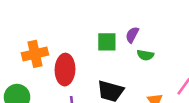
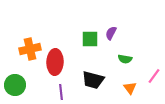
green semicircle: (145, 55) -> (125, 59), moved

